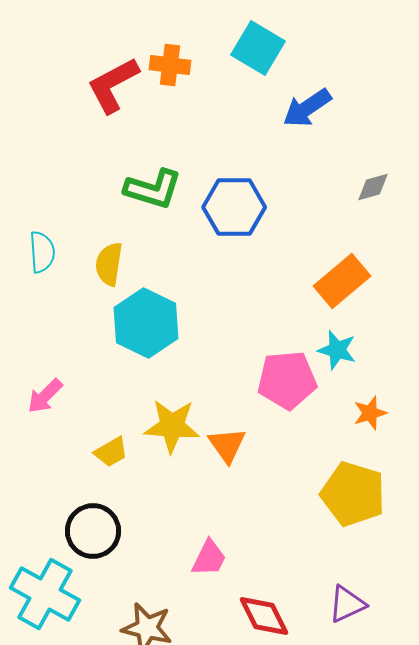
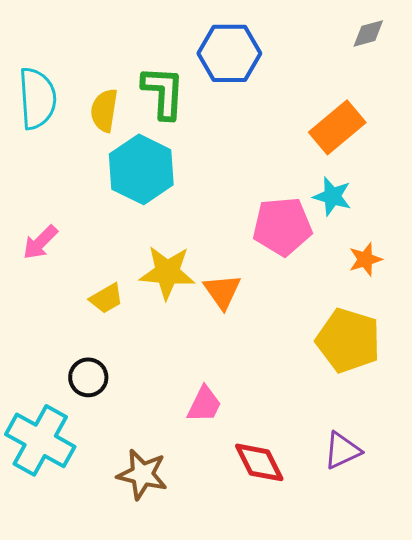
green L-shape: (153, 189) -> (163, 92), moved, turned -104
cyan semicircle: (42, 252) -> (37, 98), size x1.5
black circle: (93, 531) -> (88, 377), size x0.7

